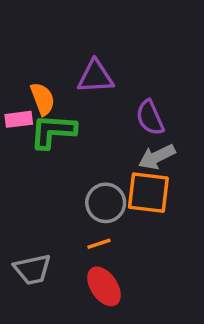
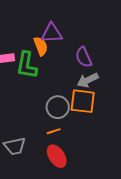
orange semicircle: (43, 99) -> (41, 46), moved
green L-shape: (53, 131) -> (27, 65), turned -84

